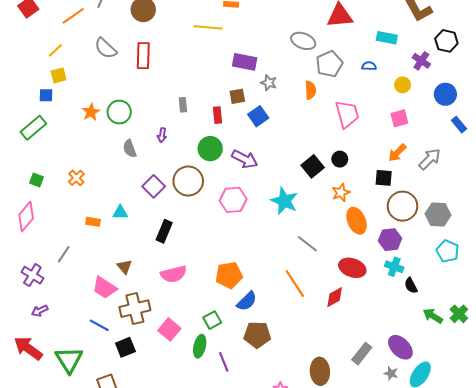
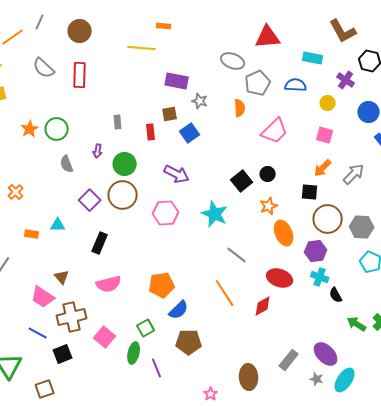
blue semicircle: (369, 66) -> (296, 85), size x1.5
pink trapezoid: (347, 114) -> (275, 131), turned 60
pink square: (399, 118) -> (325, 135), turned 30
green circle: (210, 149) -> (125, 164), moved

